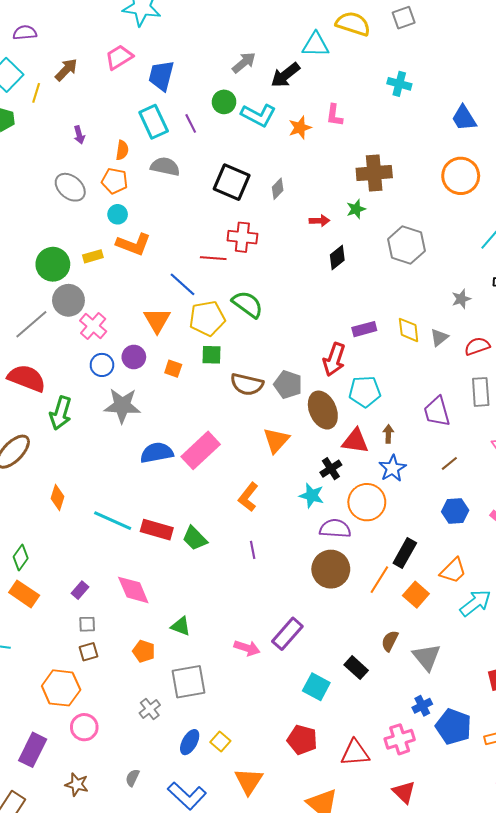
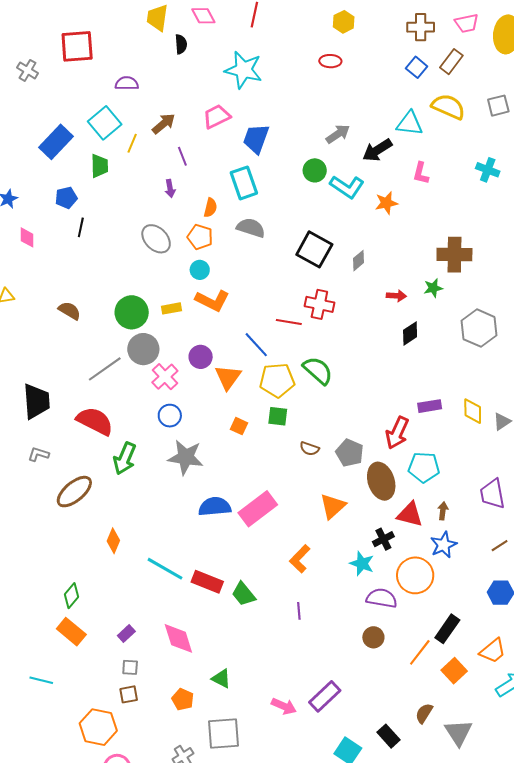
pink L-shape: (334, 115) -> (421, 173), moved
purple line: (191, 123) -> (182, 156), moved
purple circle: (134, 357) -> (201, 357), moved
brown semicircle: (247, 384) -> (309, 449), size x0.6
brown circle: (331, 569) -> (373, 637), size x0.6

